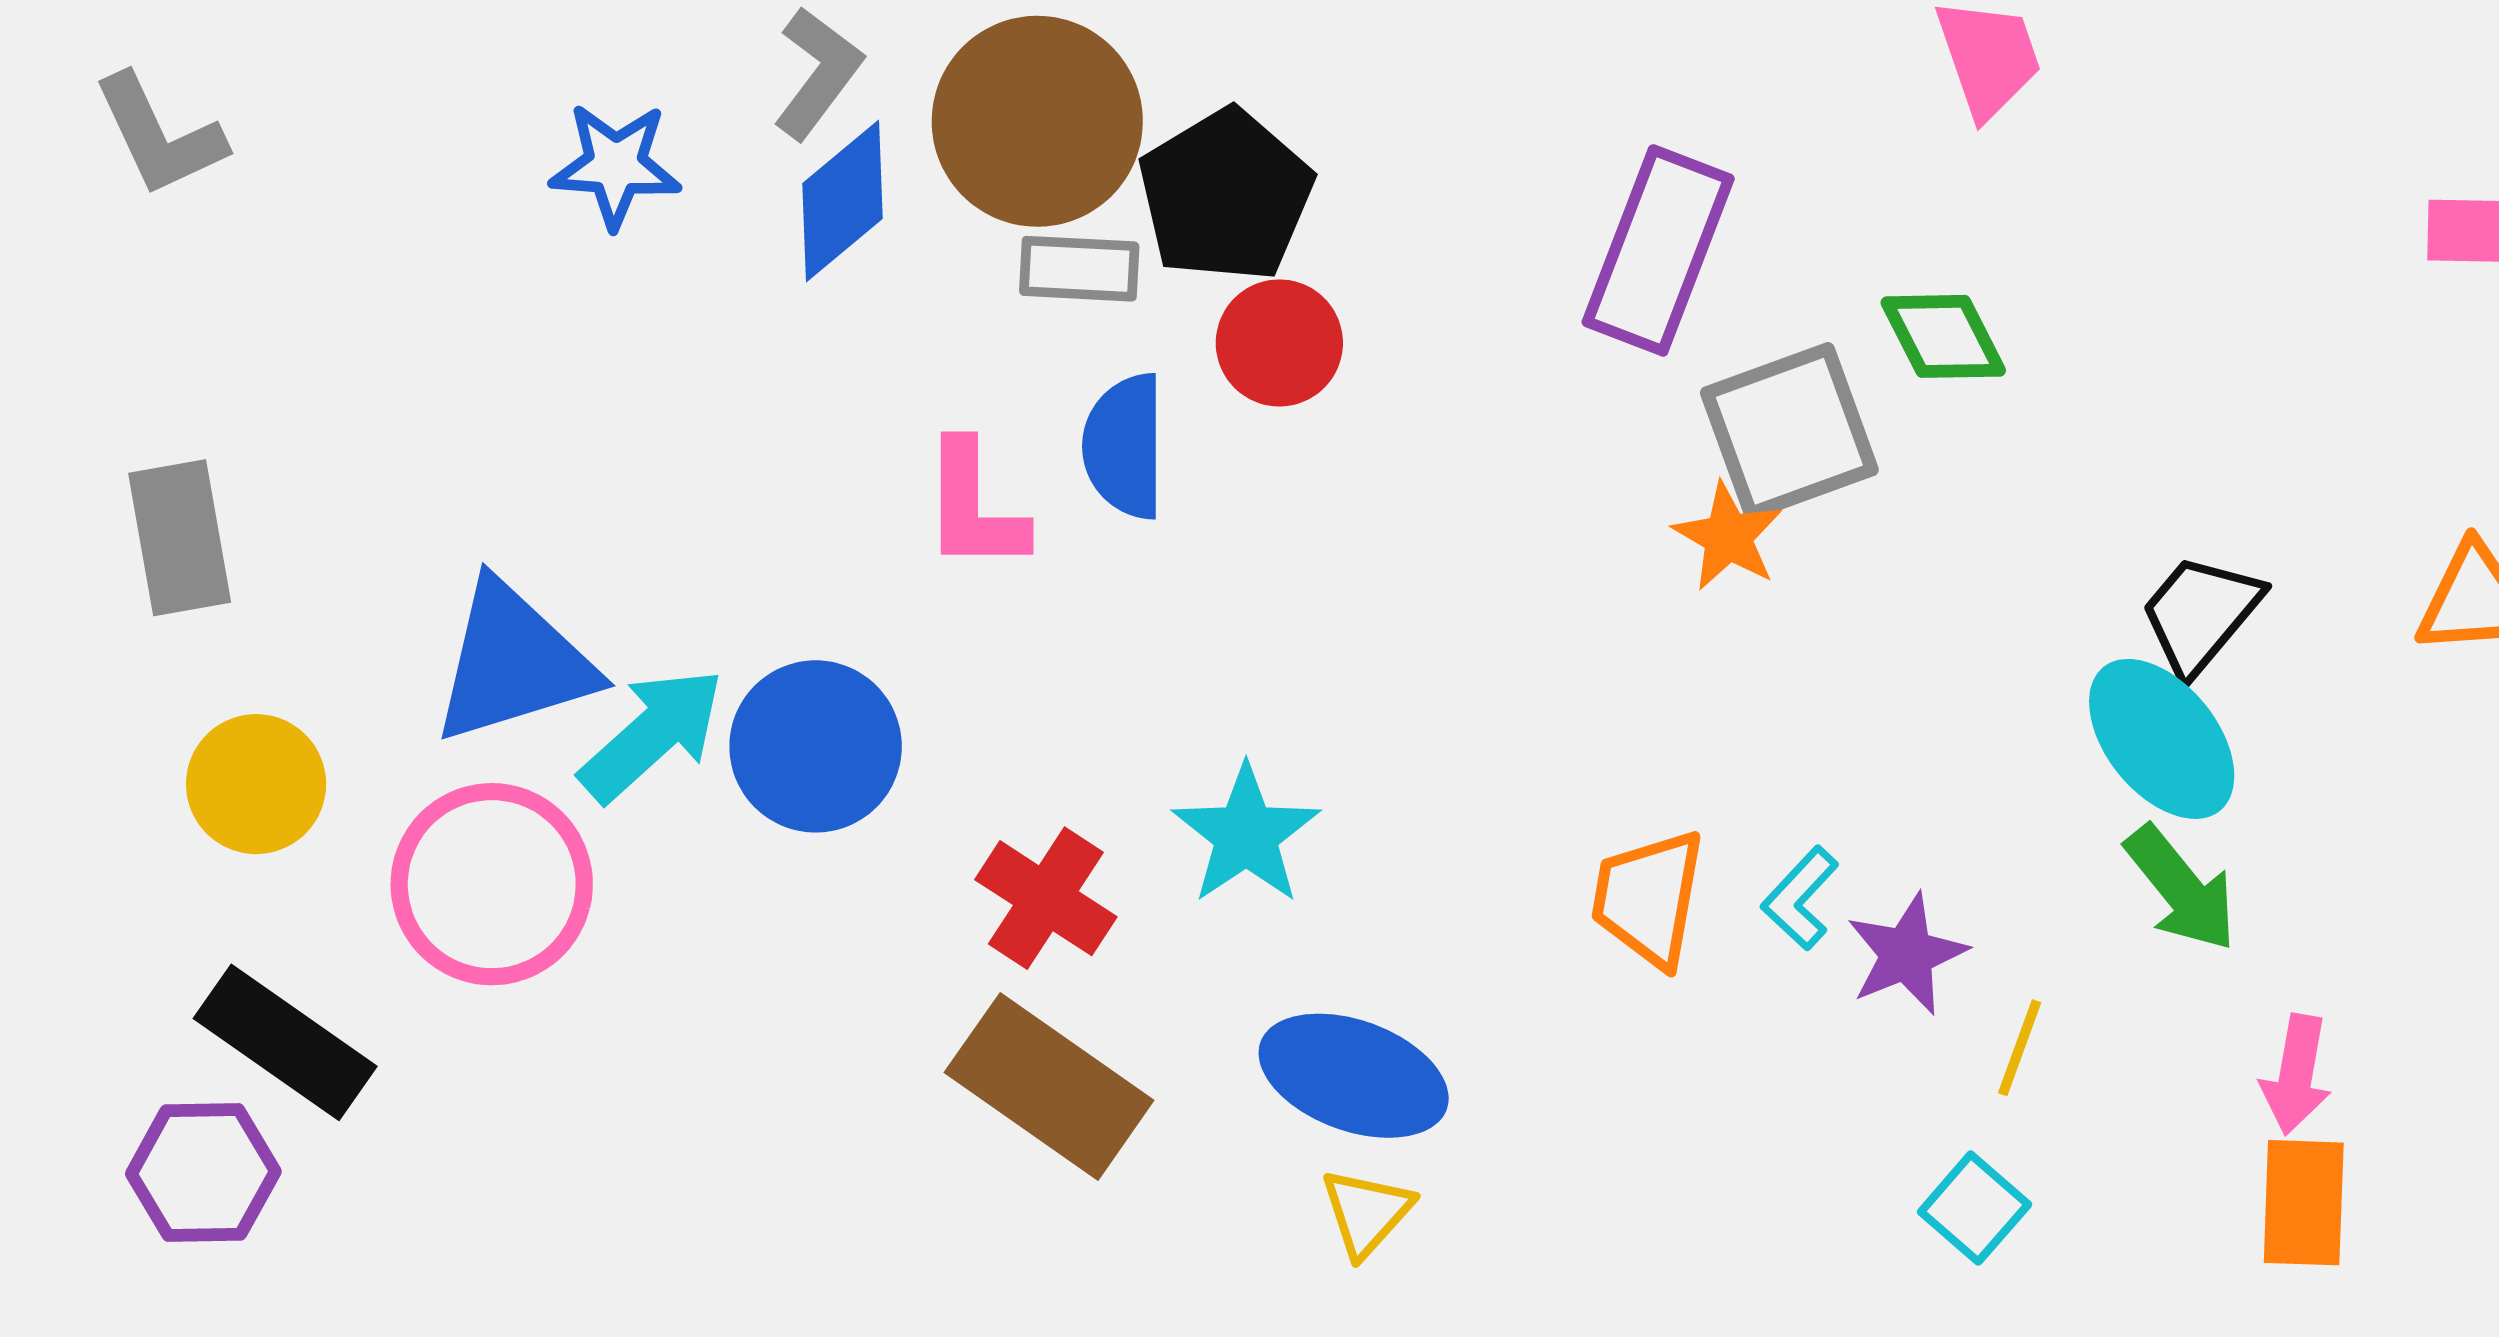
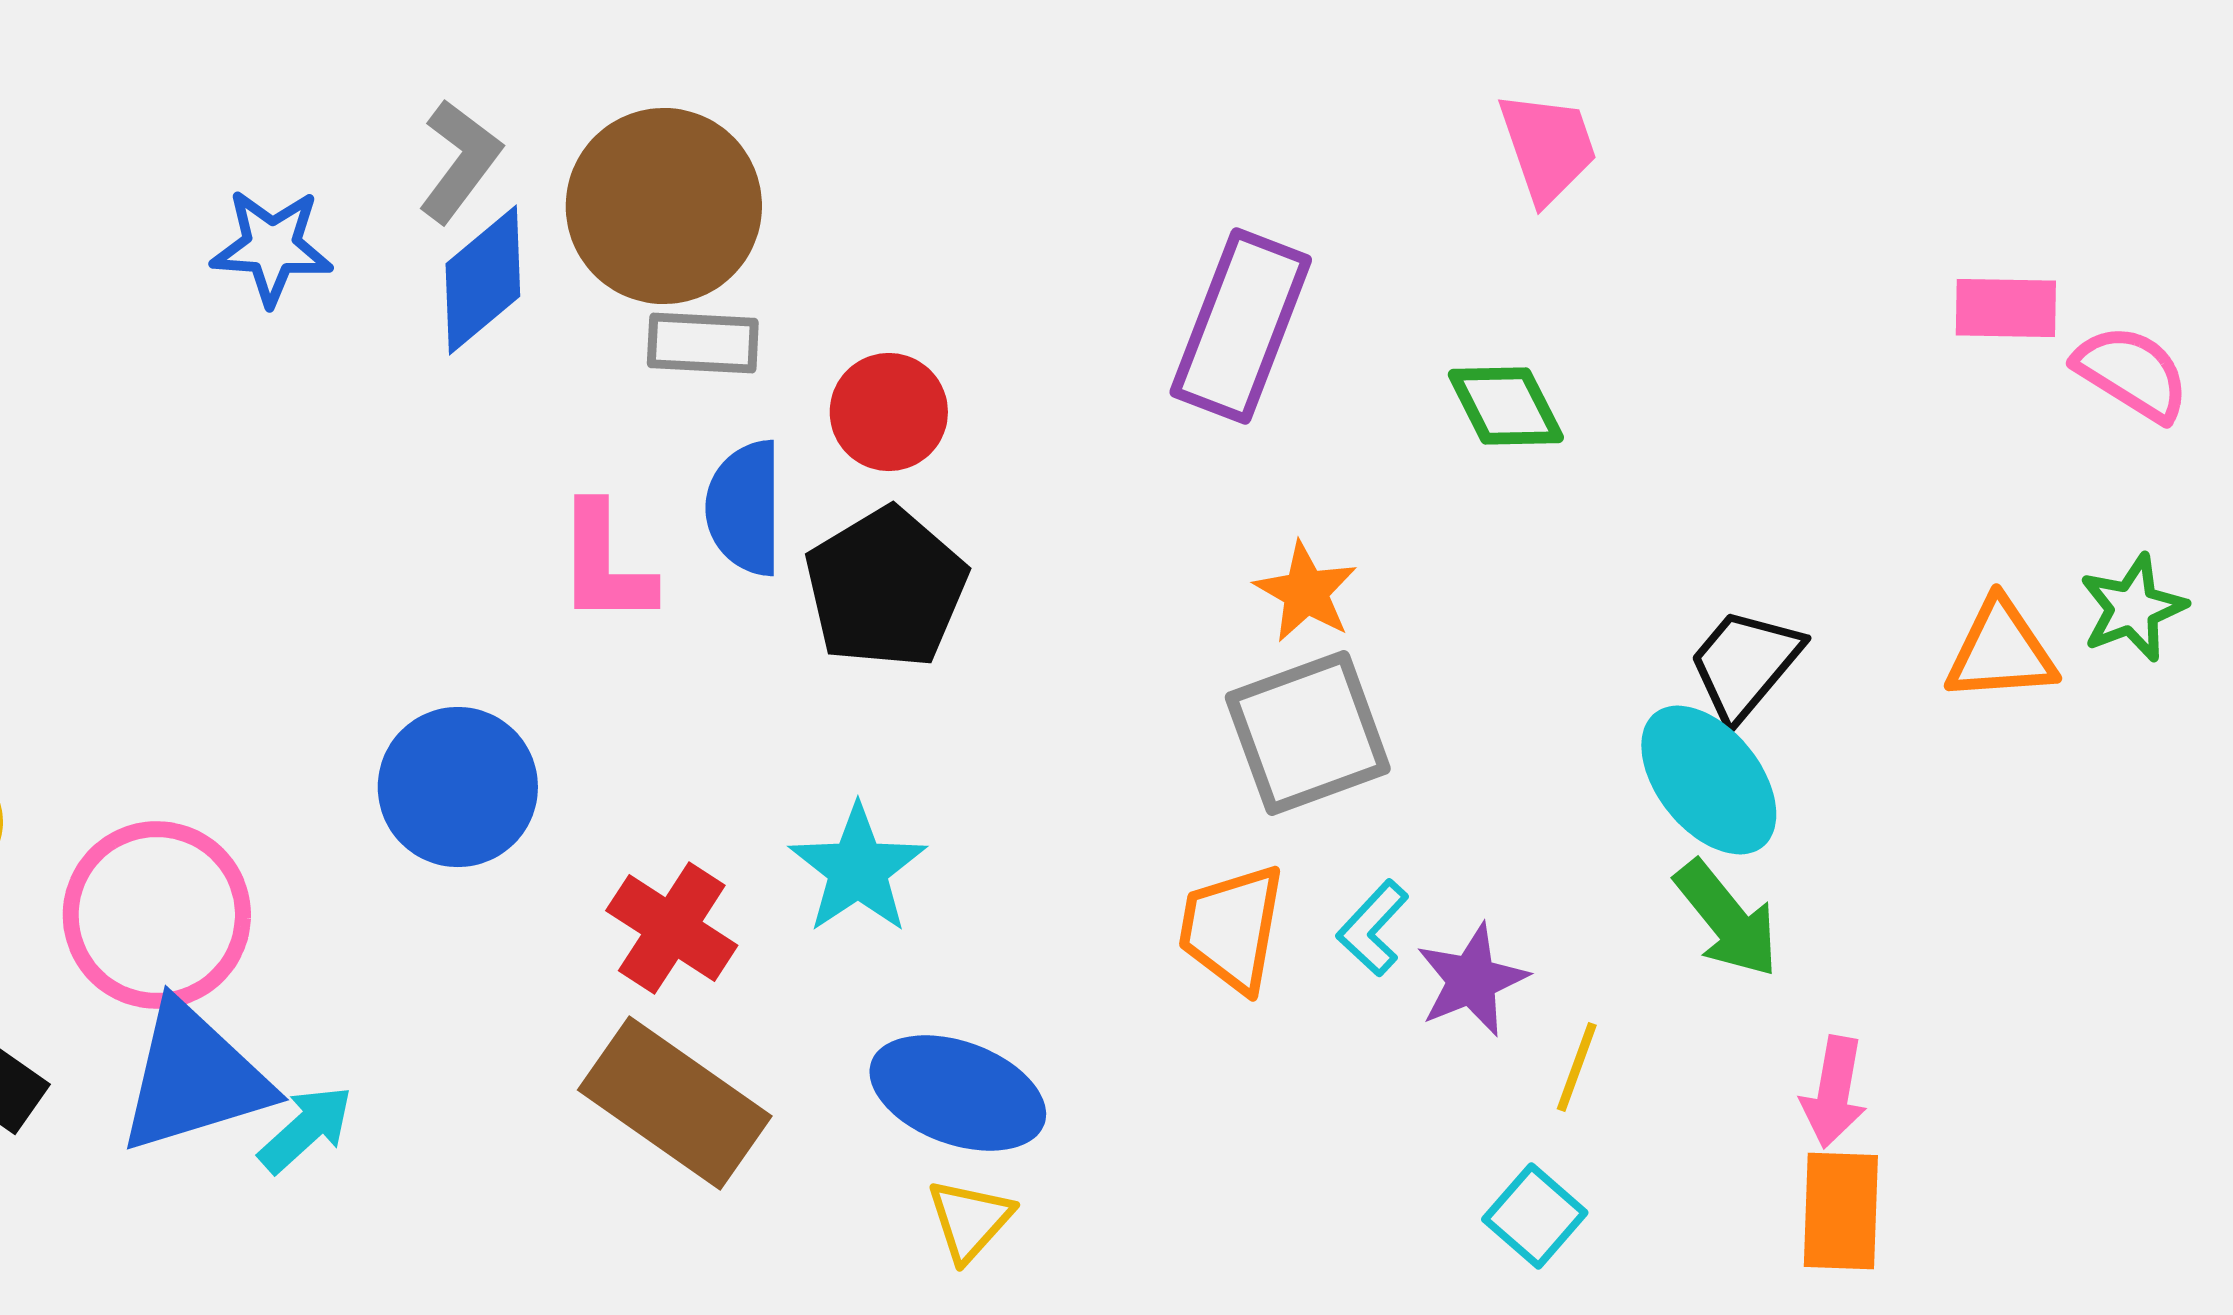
black pentagon: (1226, 196) -> (886, 588), moved
gray square: (1789, 431) -> (1308, 733), moved
blue triangle: (513, 663) -> (194, 1078), moved
cyan arrow: (652, 735) -> (306, 1129), moved, size x0.7

